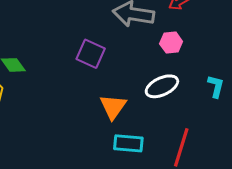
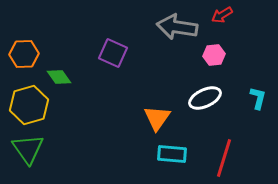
purple square: (91, 54) -> (113, 53), moved

